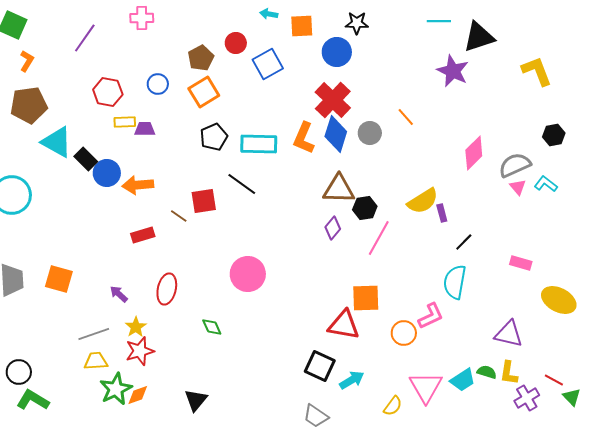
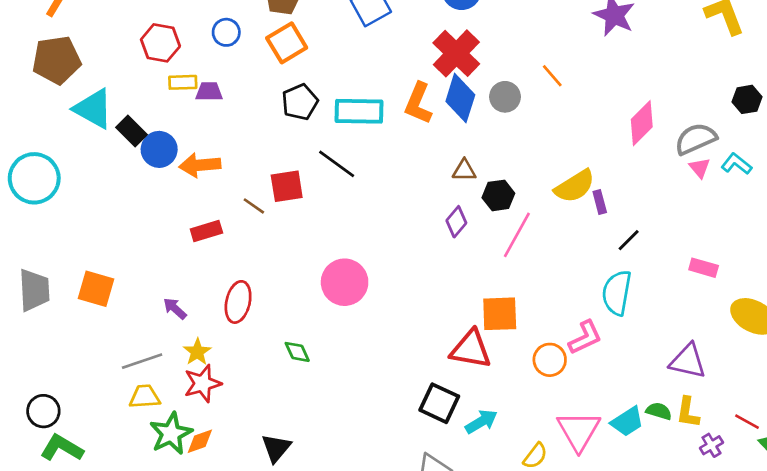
brown triangle: (339, 189) -> (464, 170), size x0.6
purple cross: (527, 398) -> (711, 445), size x0.7

